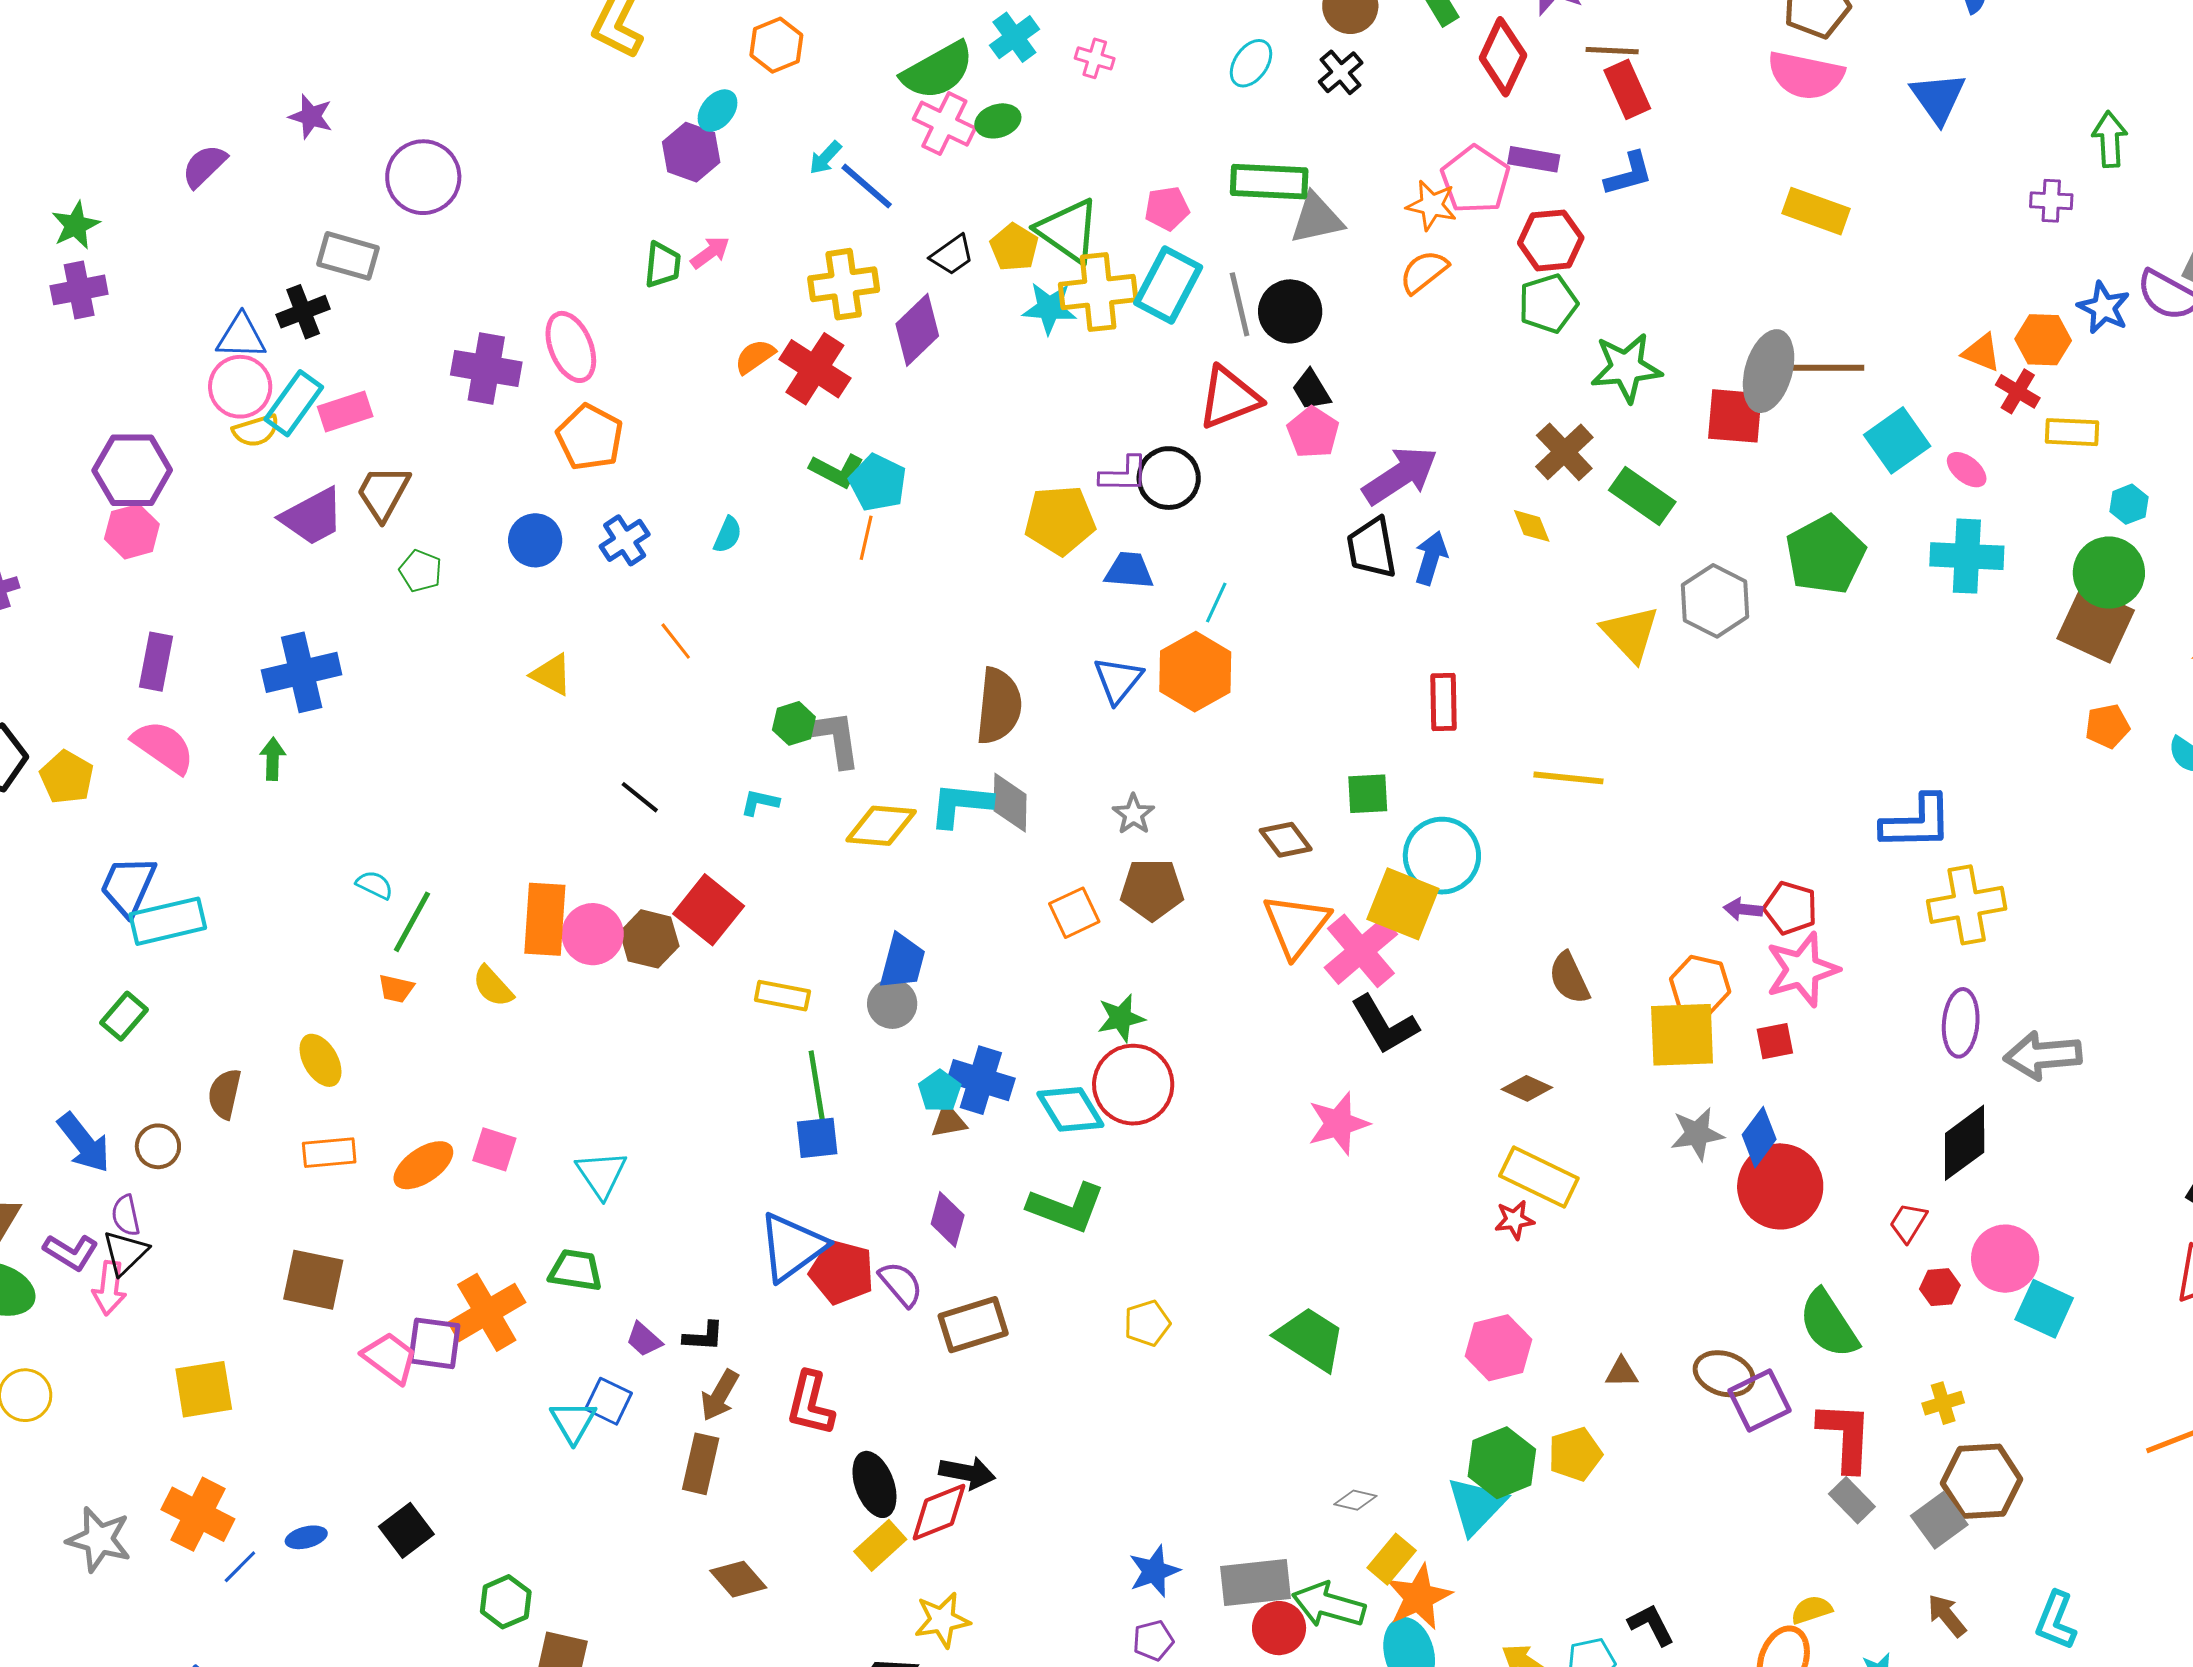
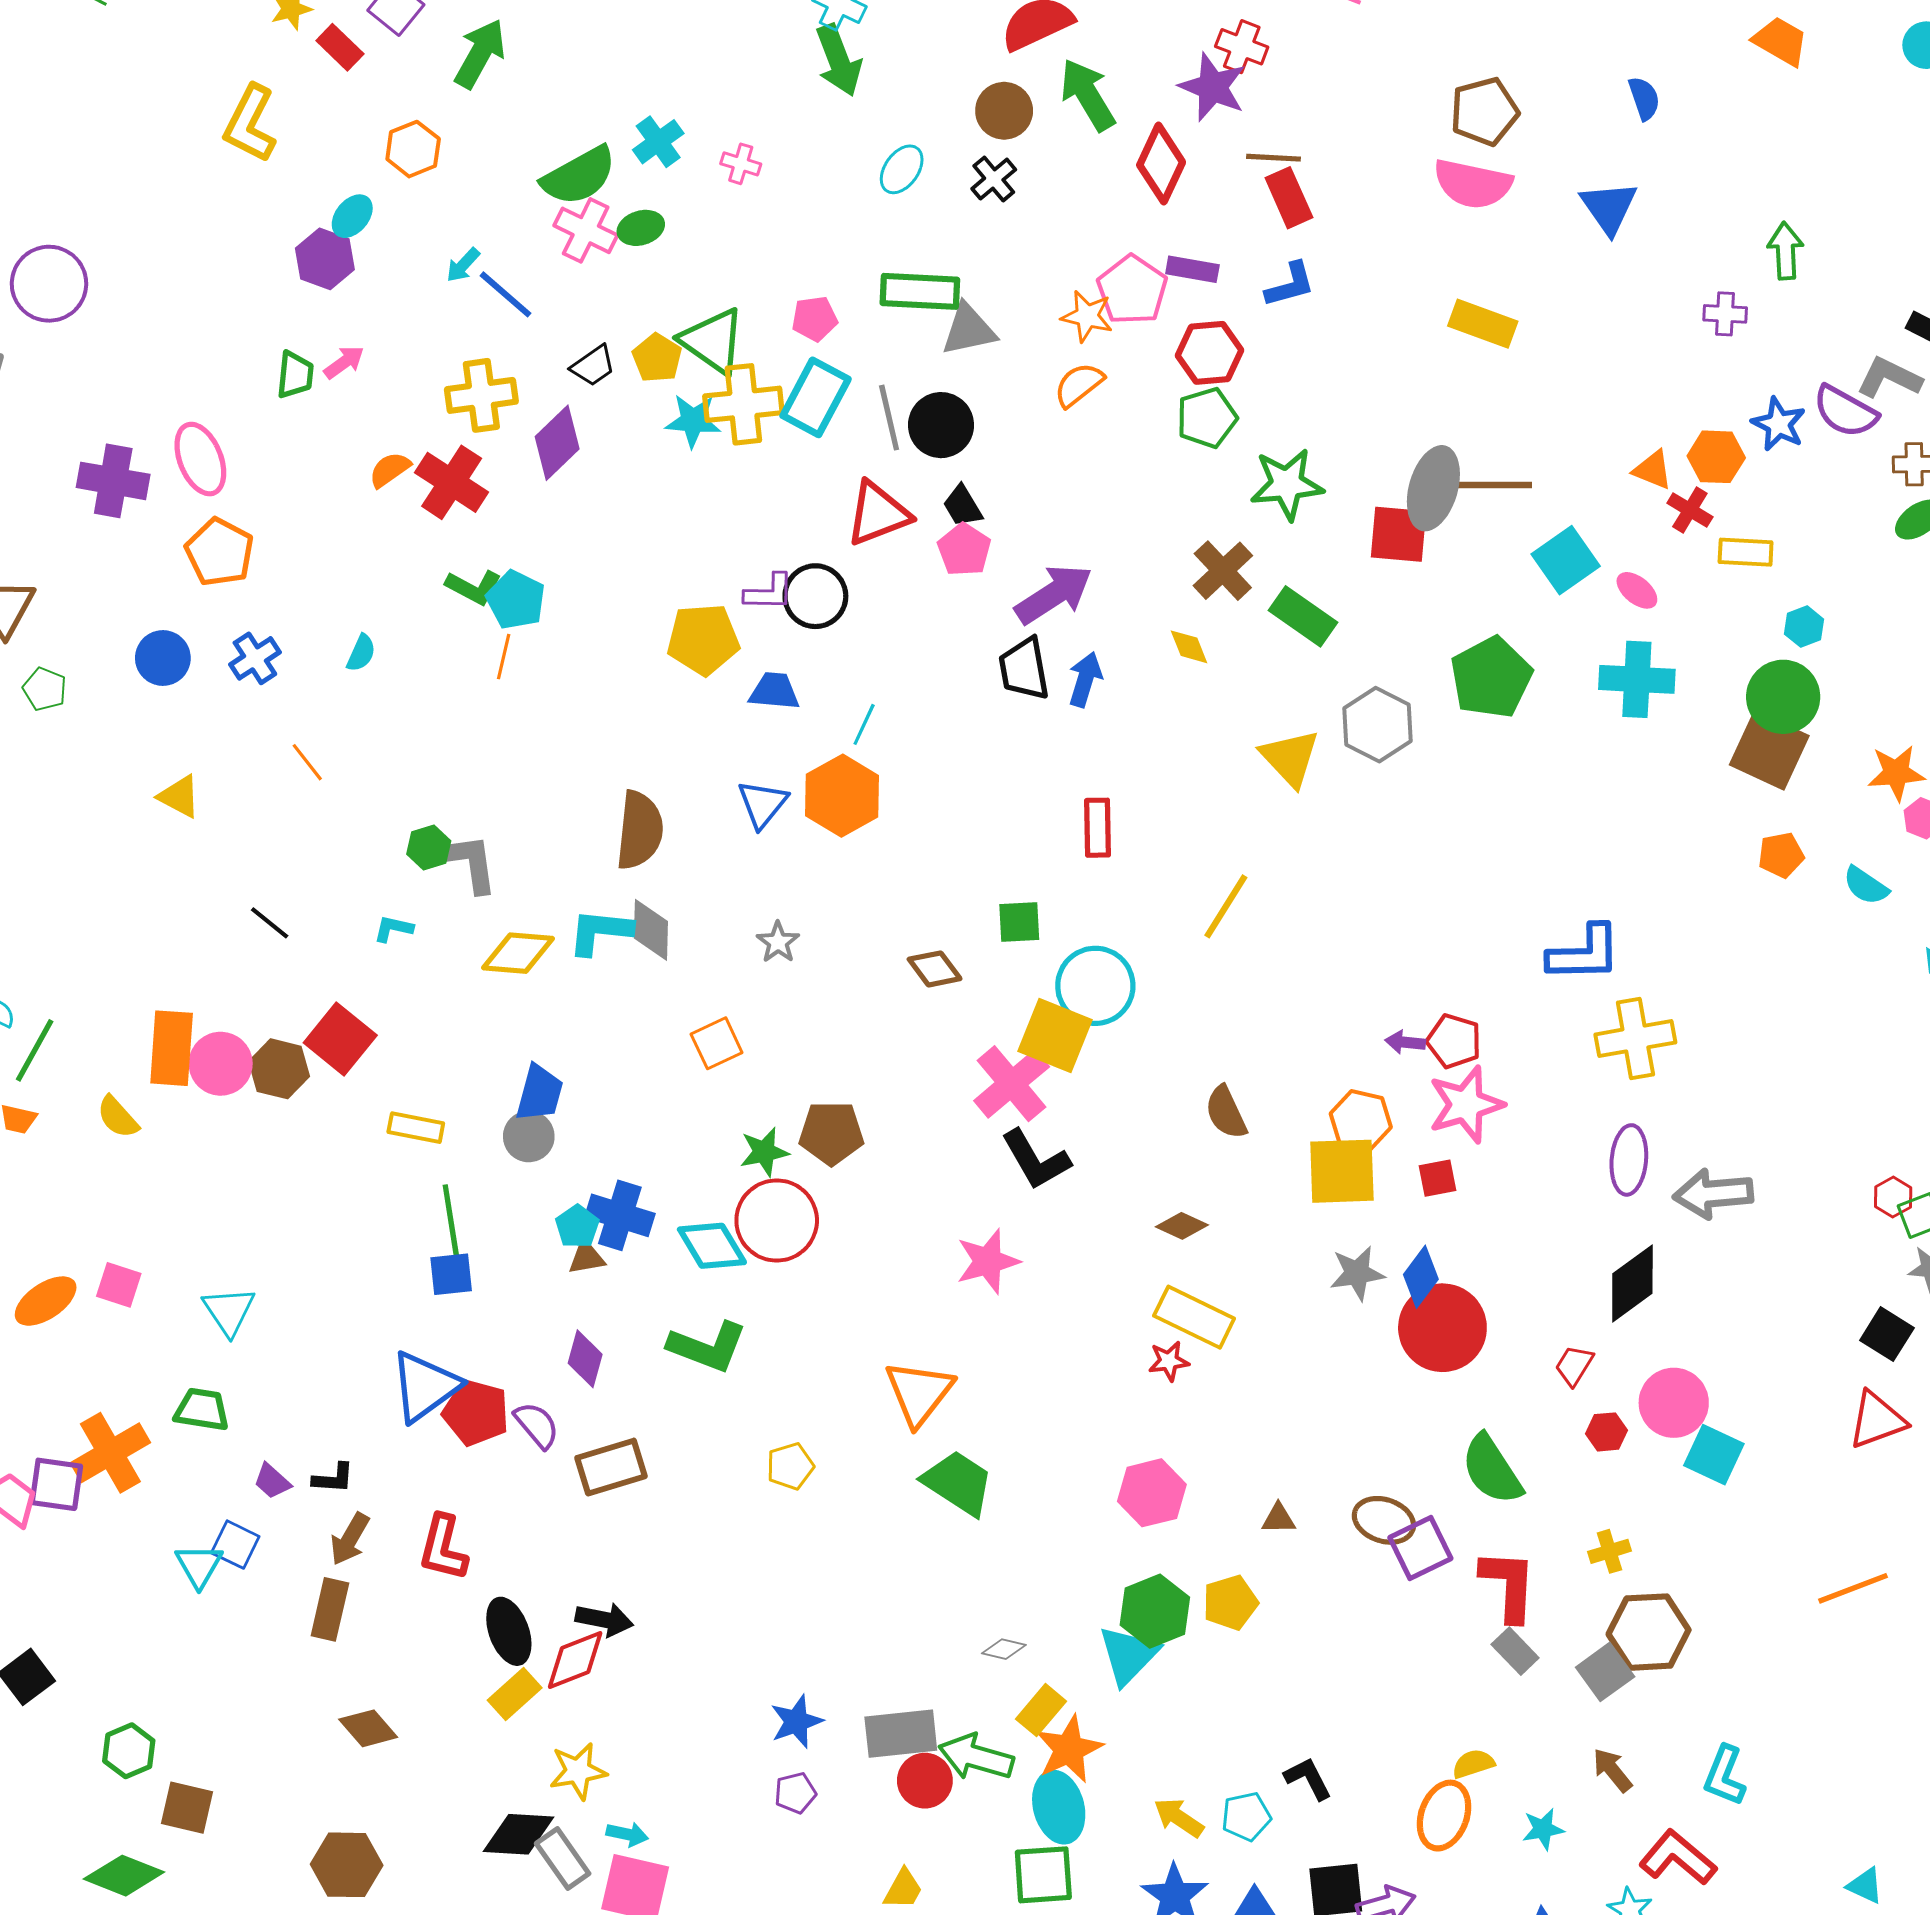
yellow line: (1568, 778) -> (1226, 906), turned -64
brown pentagon: (1152, 889) -> (831, 1133), moved
orange triangle: (1296, 925) -> (919, 1393), moved

